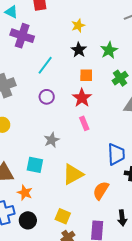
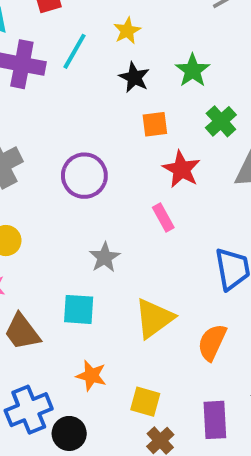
cyan line: (45, 65) -> (74, 51), moved
purple circle: (47, 97) -> (84, 176), size x1.5
red star: (82, 98) -> (181, 169), moved
orange star: (25, 193) -> (91, 376), moved
black circle: (28, 220) -> (69, 433), moved

